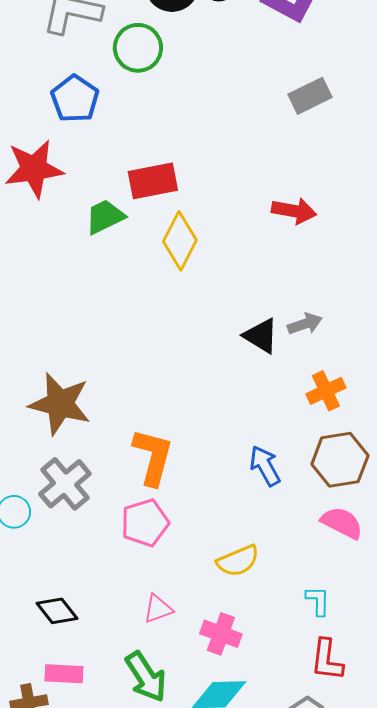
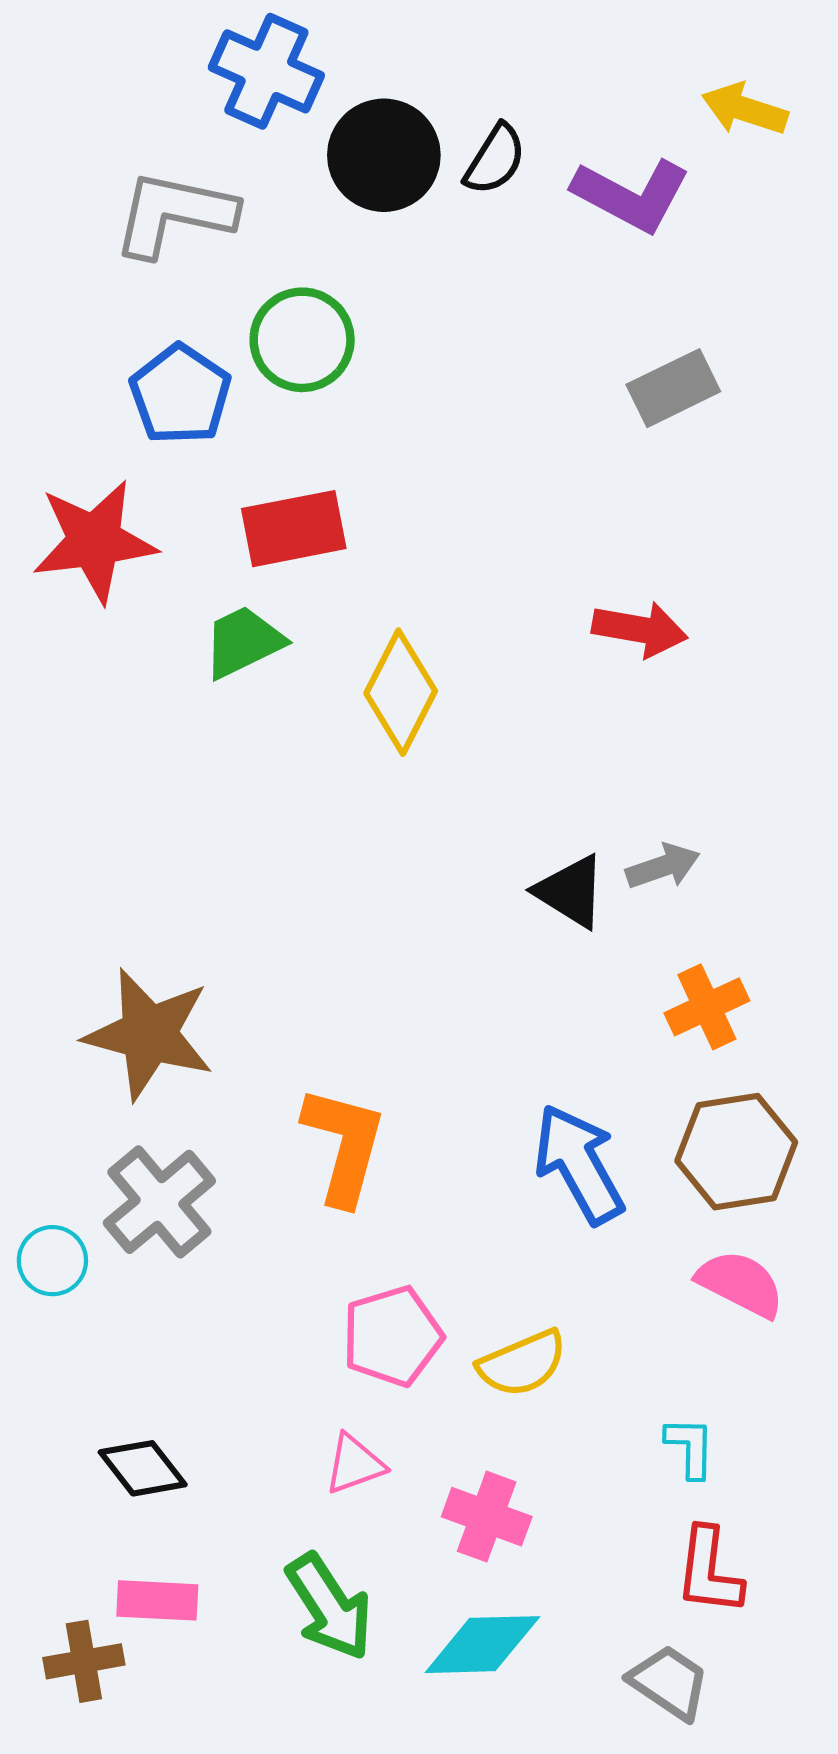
green circle: (138, 48) -> (302, 340), moved
red rectangle: (153, 181) -> (294, 529), moved
blue arrow: (265, 466) -> (579, 1164), size x1.4
pink pentagon: (145, 523) -> (392, 1336), moved

